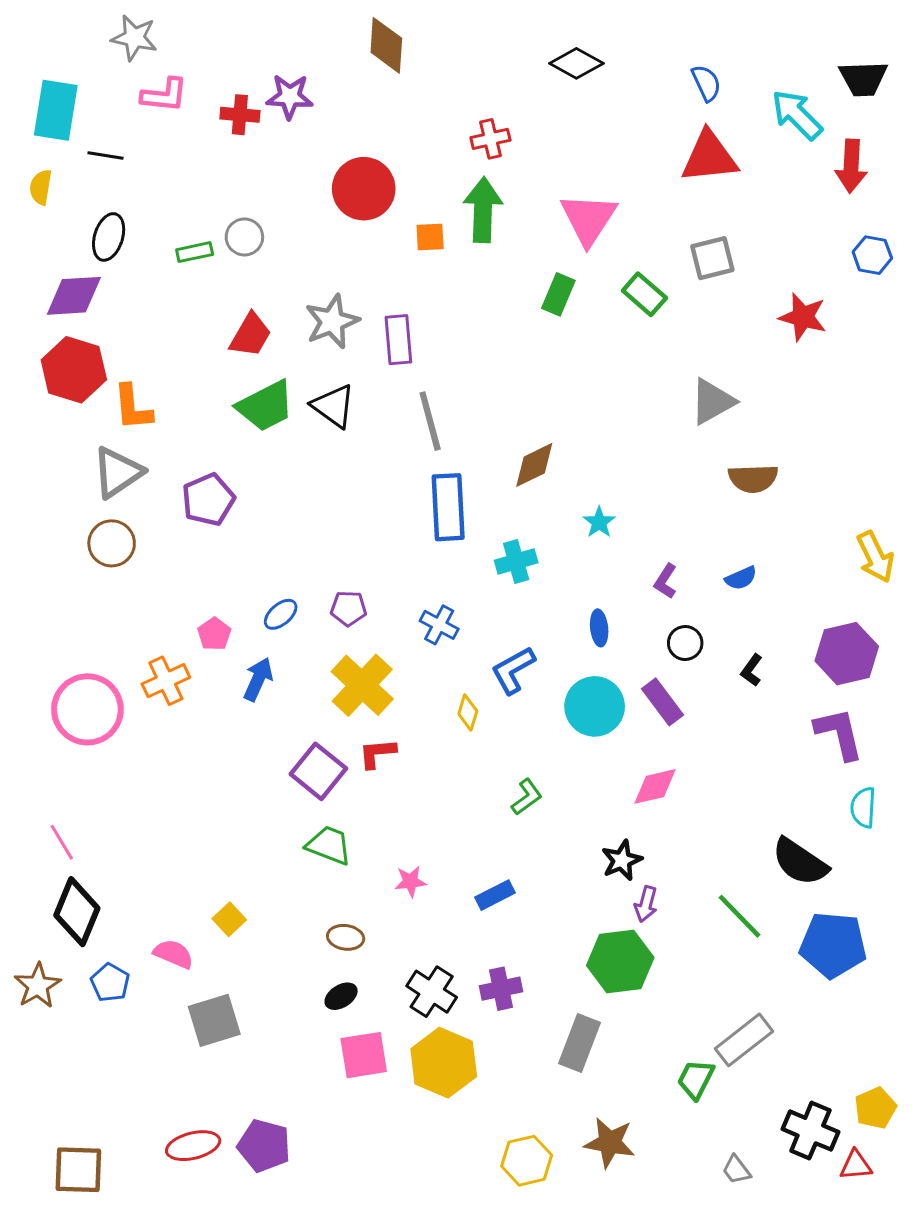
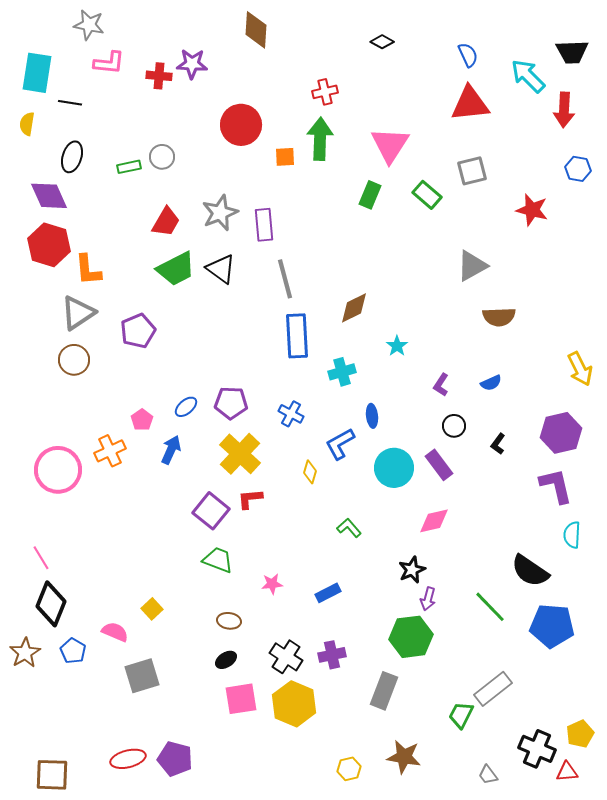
black diamond: (576, 63) -> (382, 42), size x0.7
purple diamond: (74, 296) -> (49, 196), turned 69
purple pentagon: (349, 608) -> (231, 403), size x1.4
blue ellipse: (599, 628) -> (372, 416), moved
green L-shape: (527, 797) -> (349, 528), turned -95
yellow hexagon: (527, 1161) -> (349, 769), size x0.7

